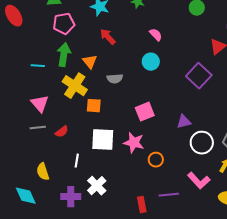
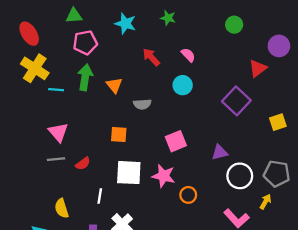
red arrow: (108, 37) -> (151, 57), moved
yellow cross: (75, 86) -> (35, 68), moved

